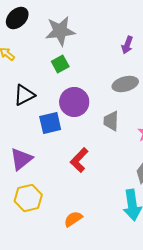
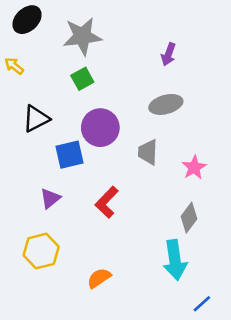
purple triangle: (21, 159) -> (50, 198), moved, size x0.7

